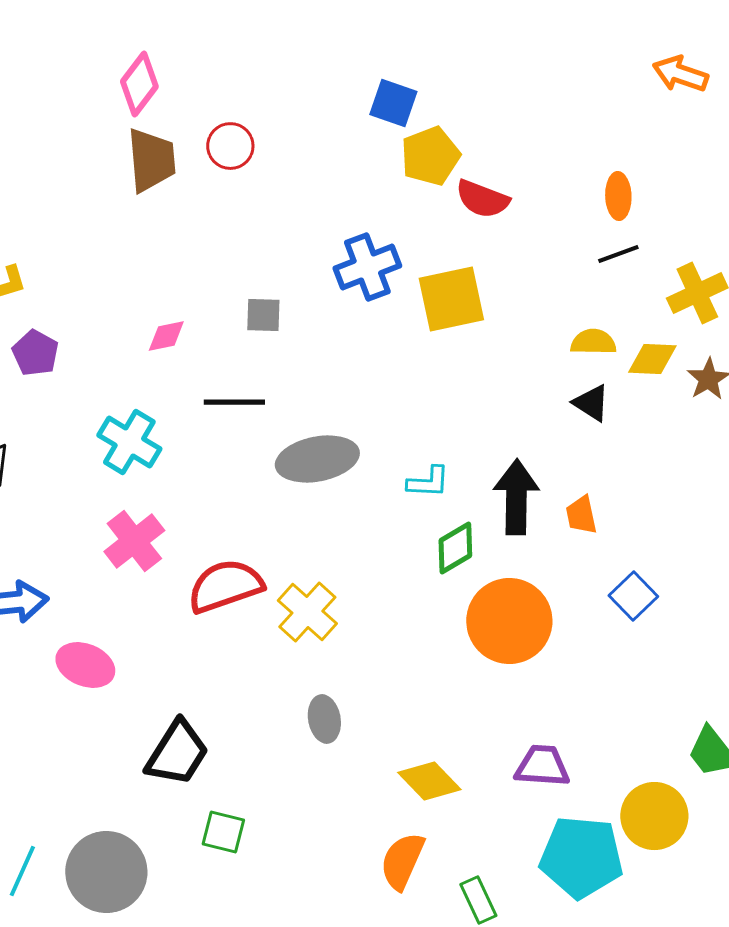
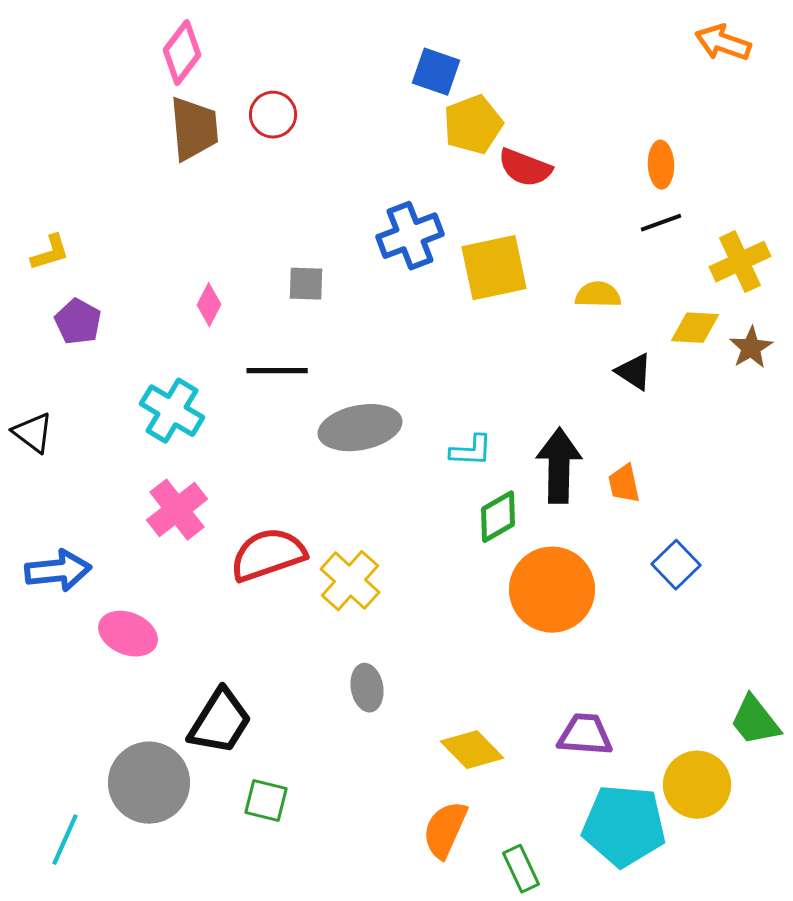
pink diamond: (166, 336) -> (209, 305), turned -51
yellow semicircle: (593, 342) -> (598, 295), moved
gray circle: (106, 872) -> (149, 783), moved

